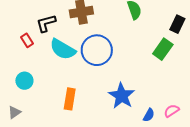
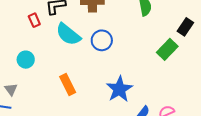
blue circle: (97, 50) -> (102, 40), size x0.7
orange rectangle: (70, 99) -> (68, 84), turned -45
gray triangle: (14, 112) -> (11, 89), turned -40

